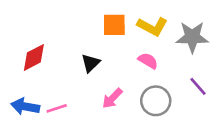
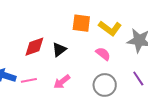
red diamond: (34, 57) -> (34, 47), moved
pink arrow: (112, 98) -> (62, 82), moved

